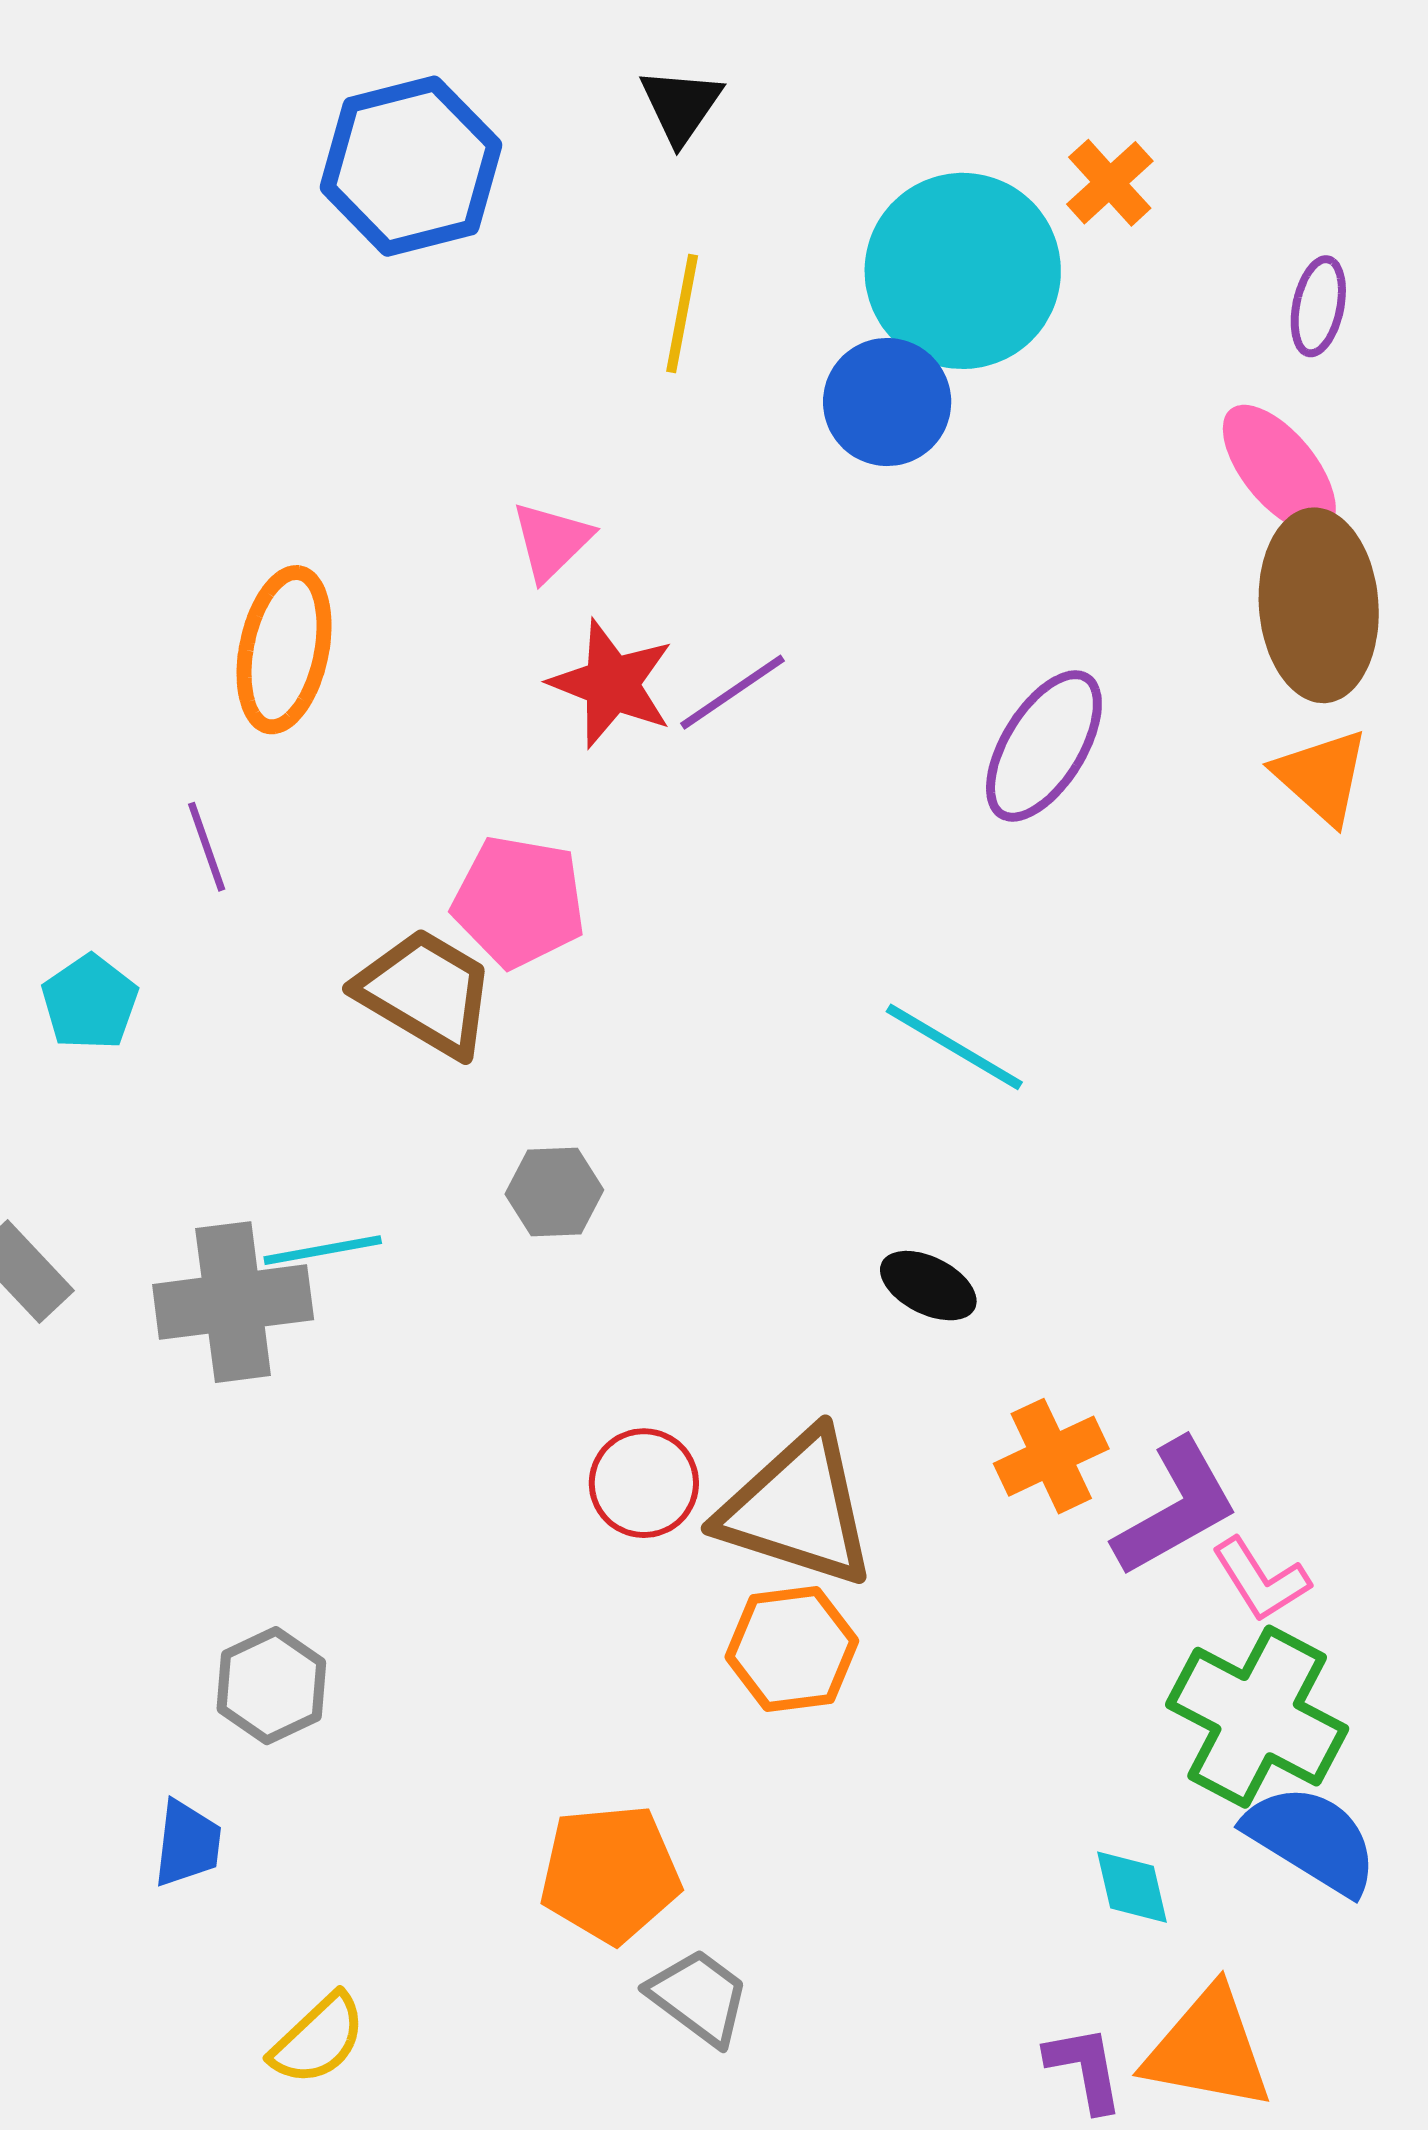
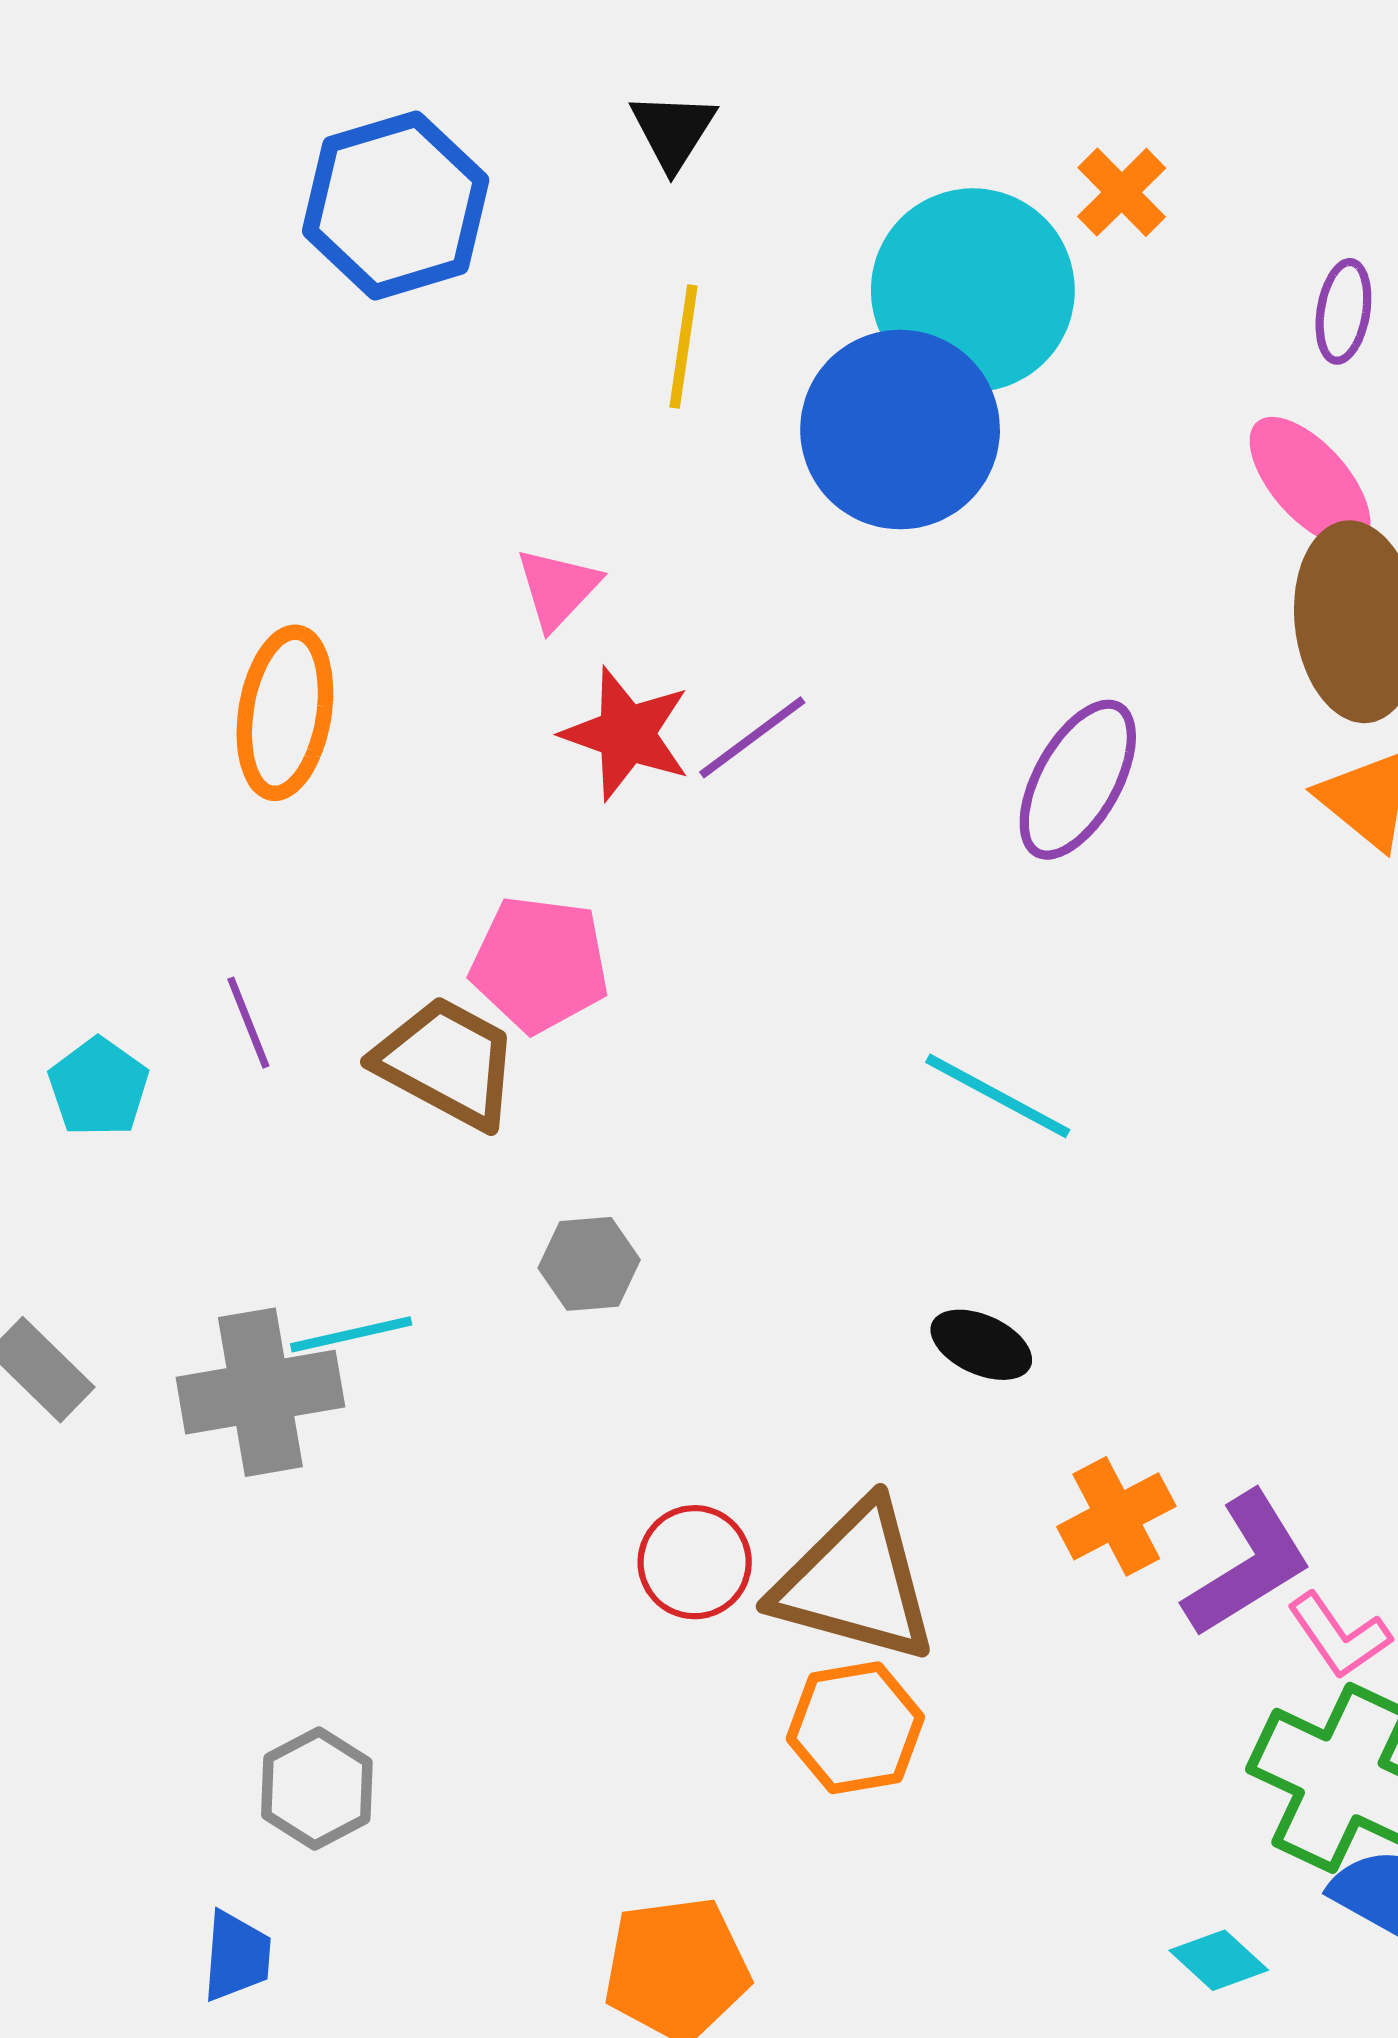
blue circle: (887, 402) -> (900, 430), size x1.5
purple line: (207, 847) -> (248, 1023), moved
cyan diamond: (1132, 1887) -> (1219, 1960), turned -32

